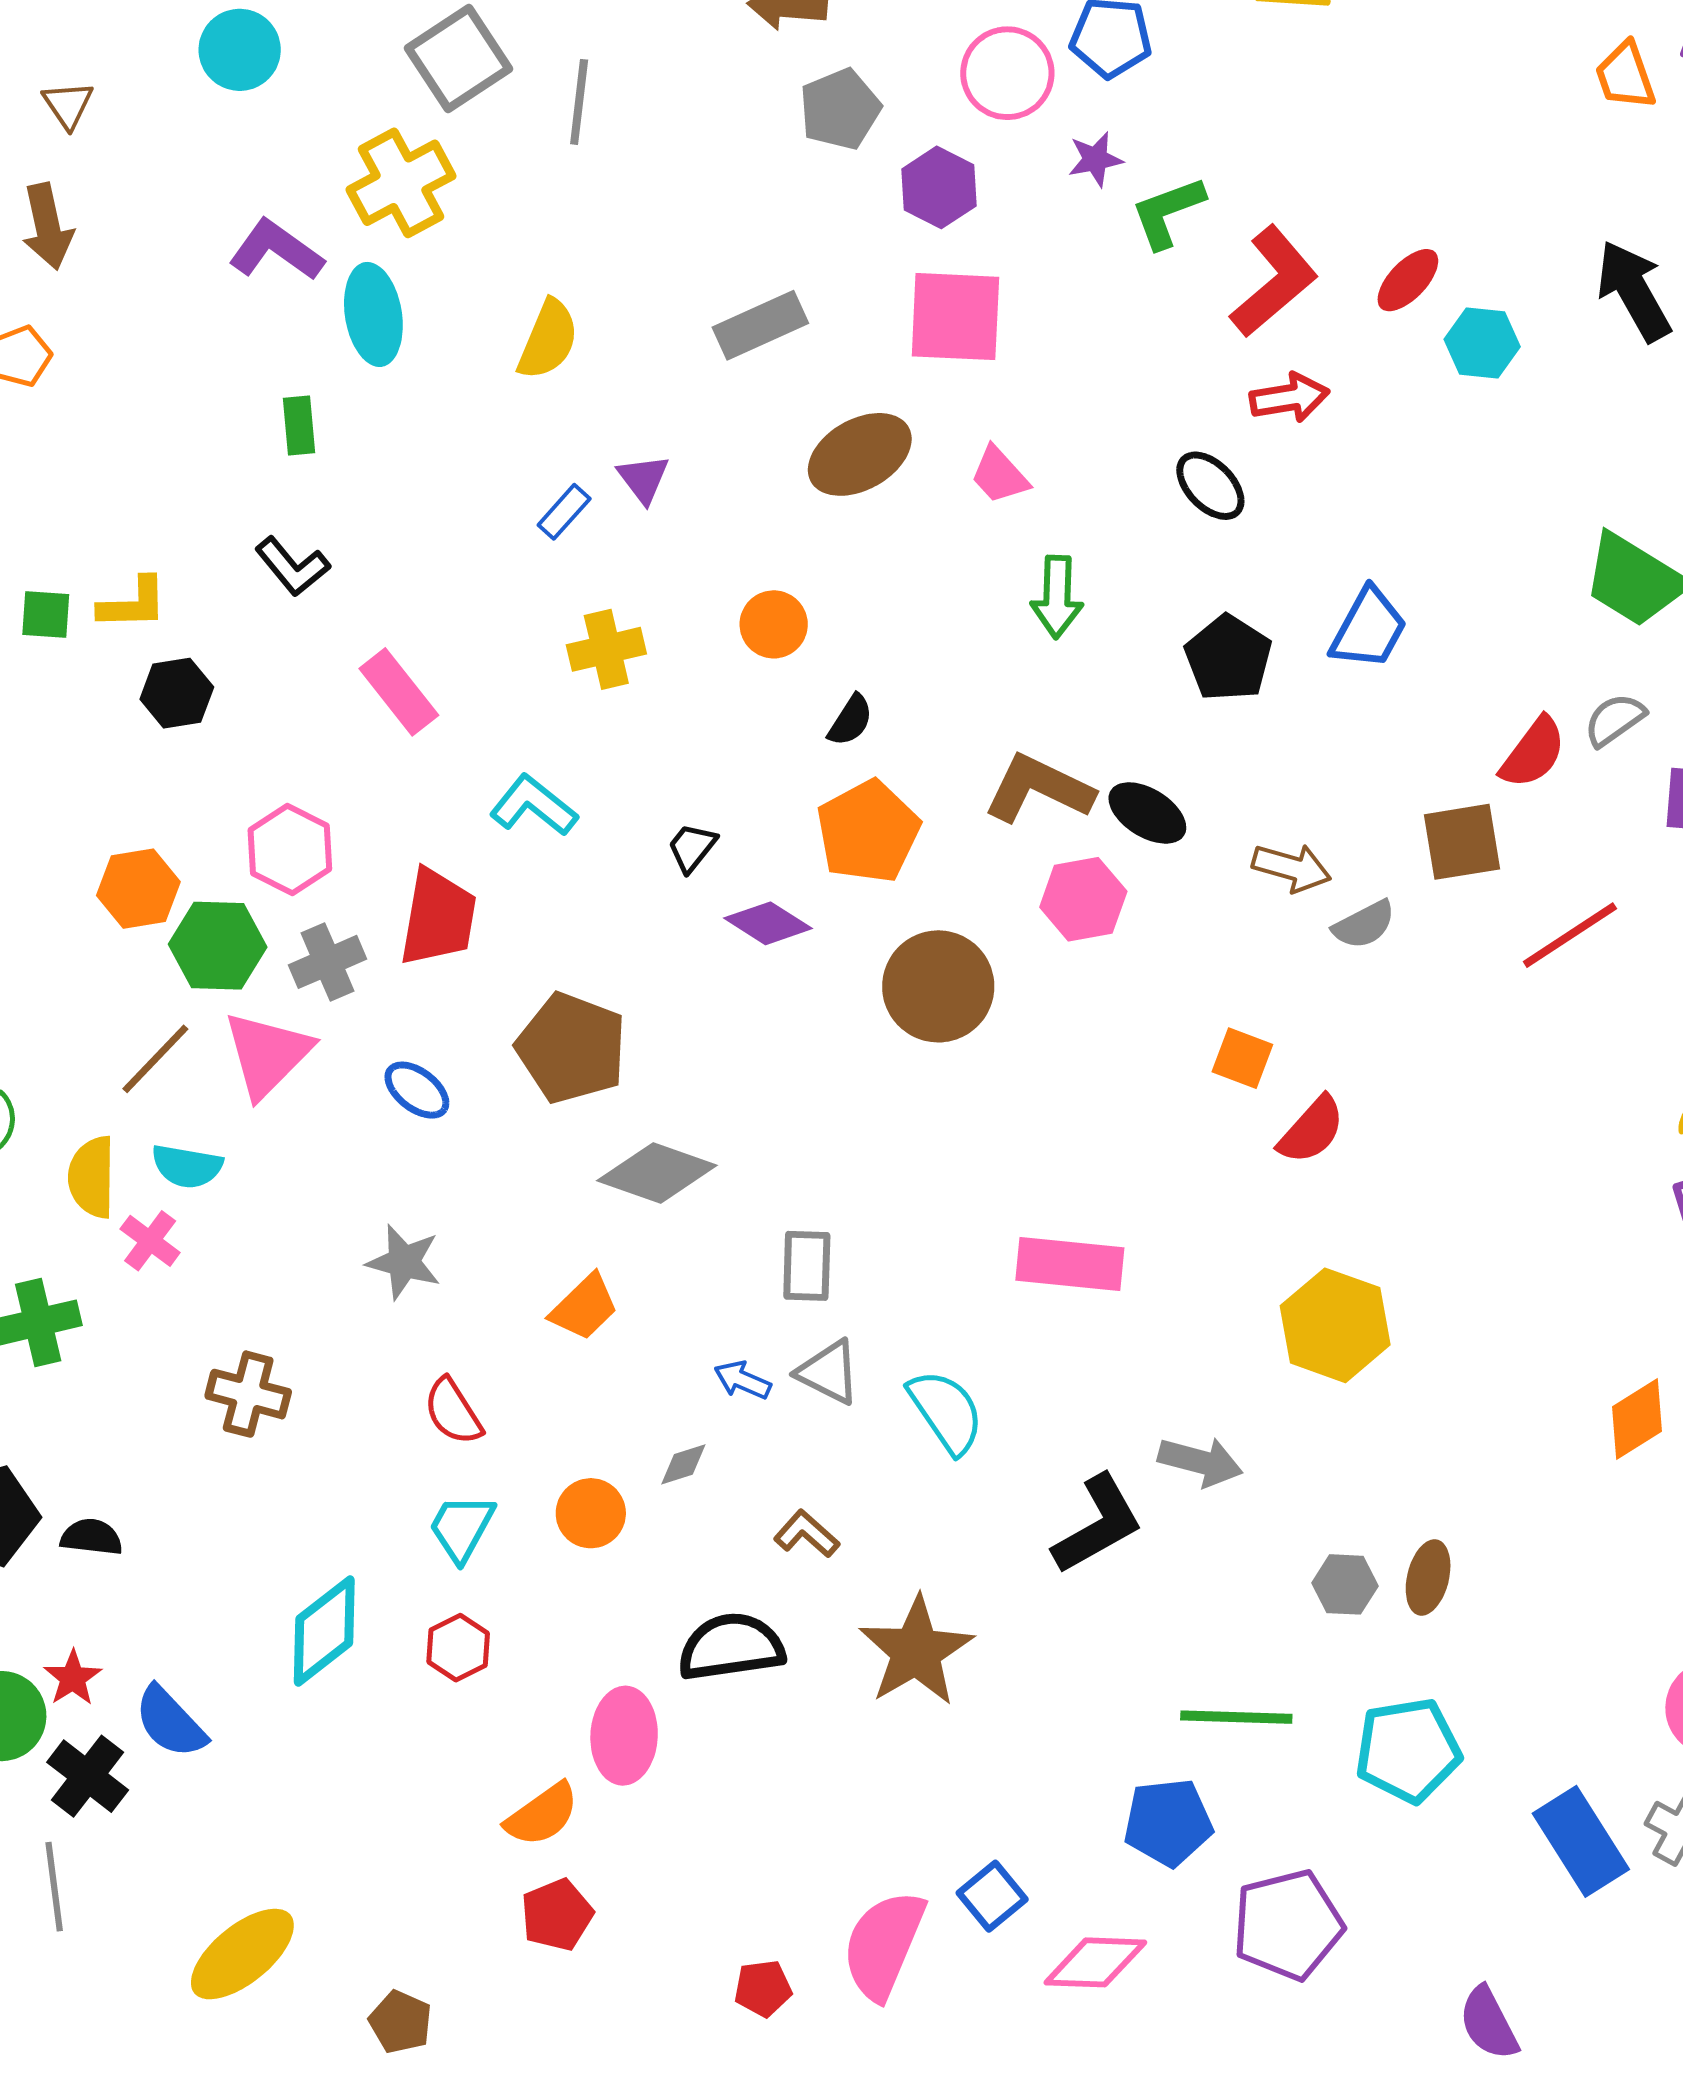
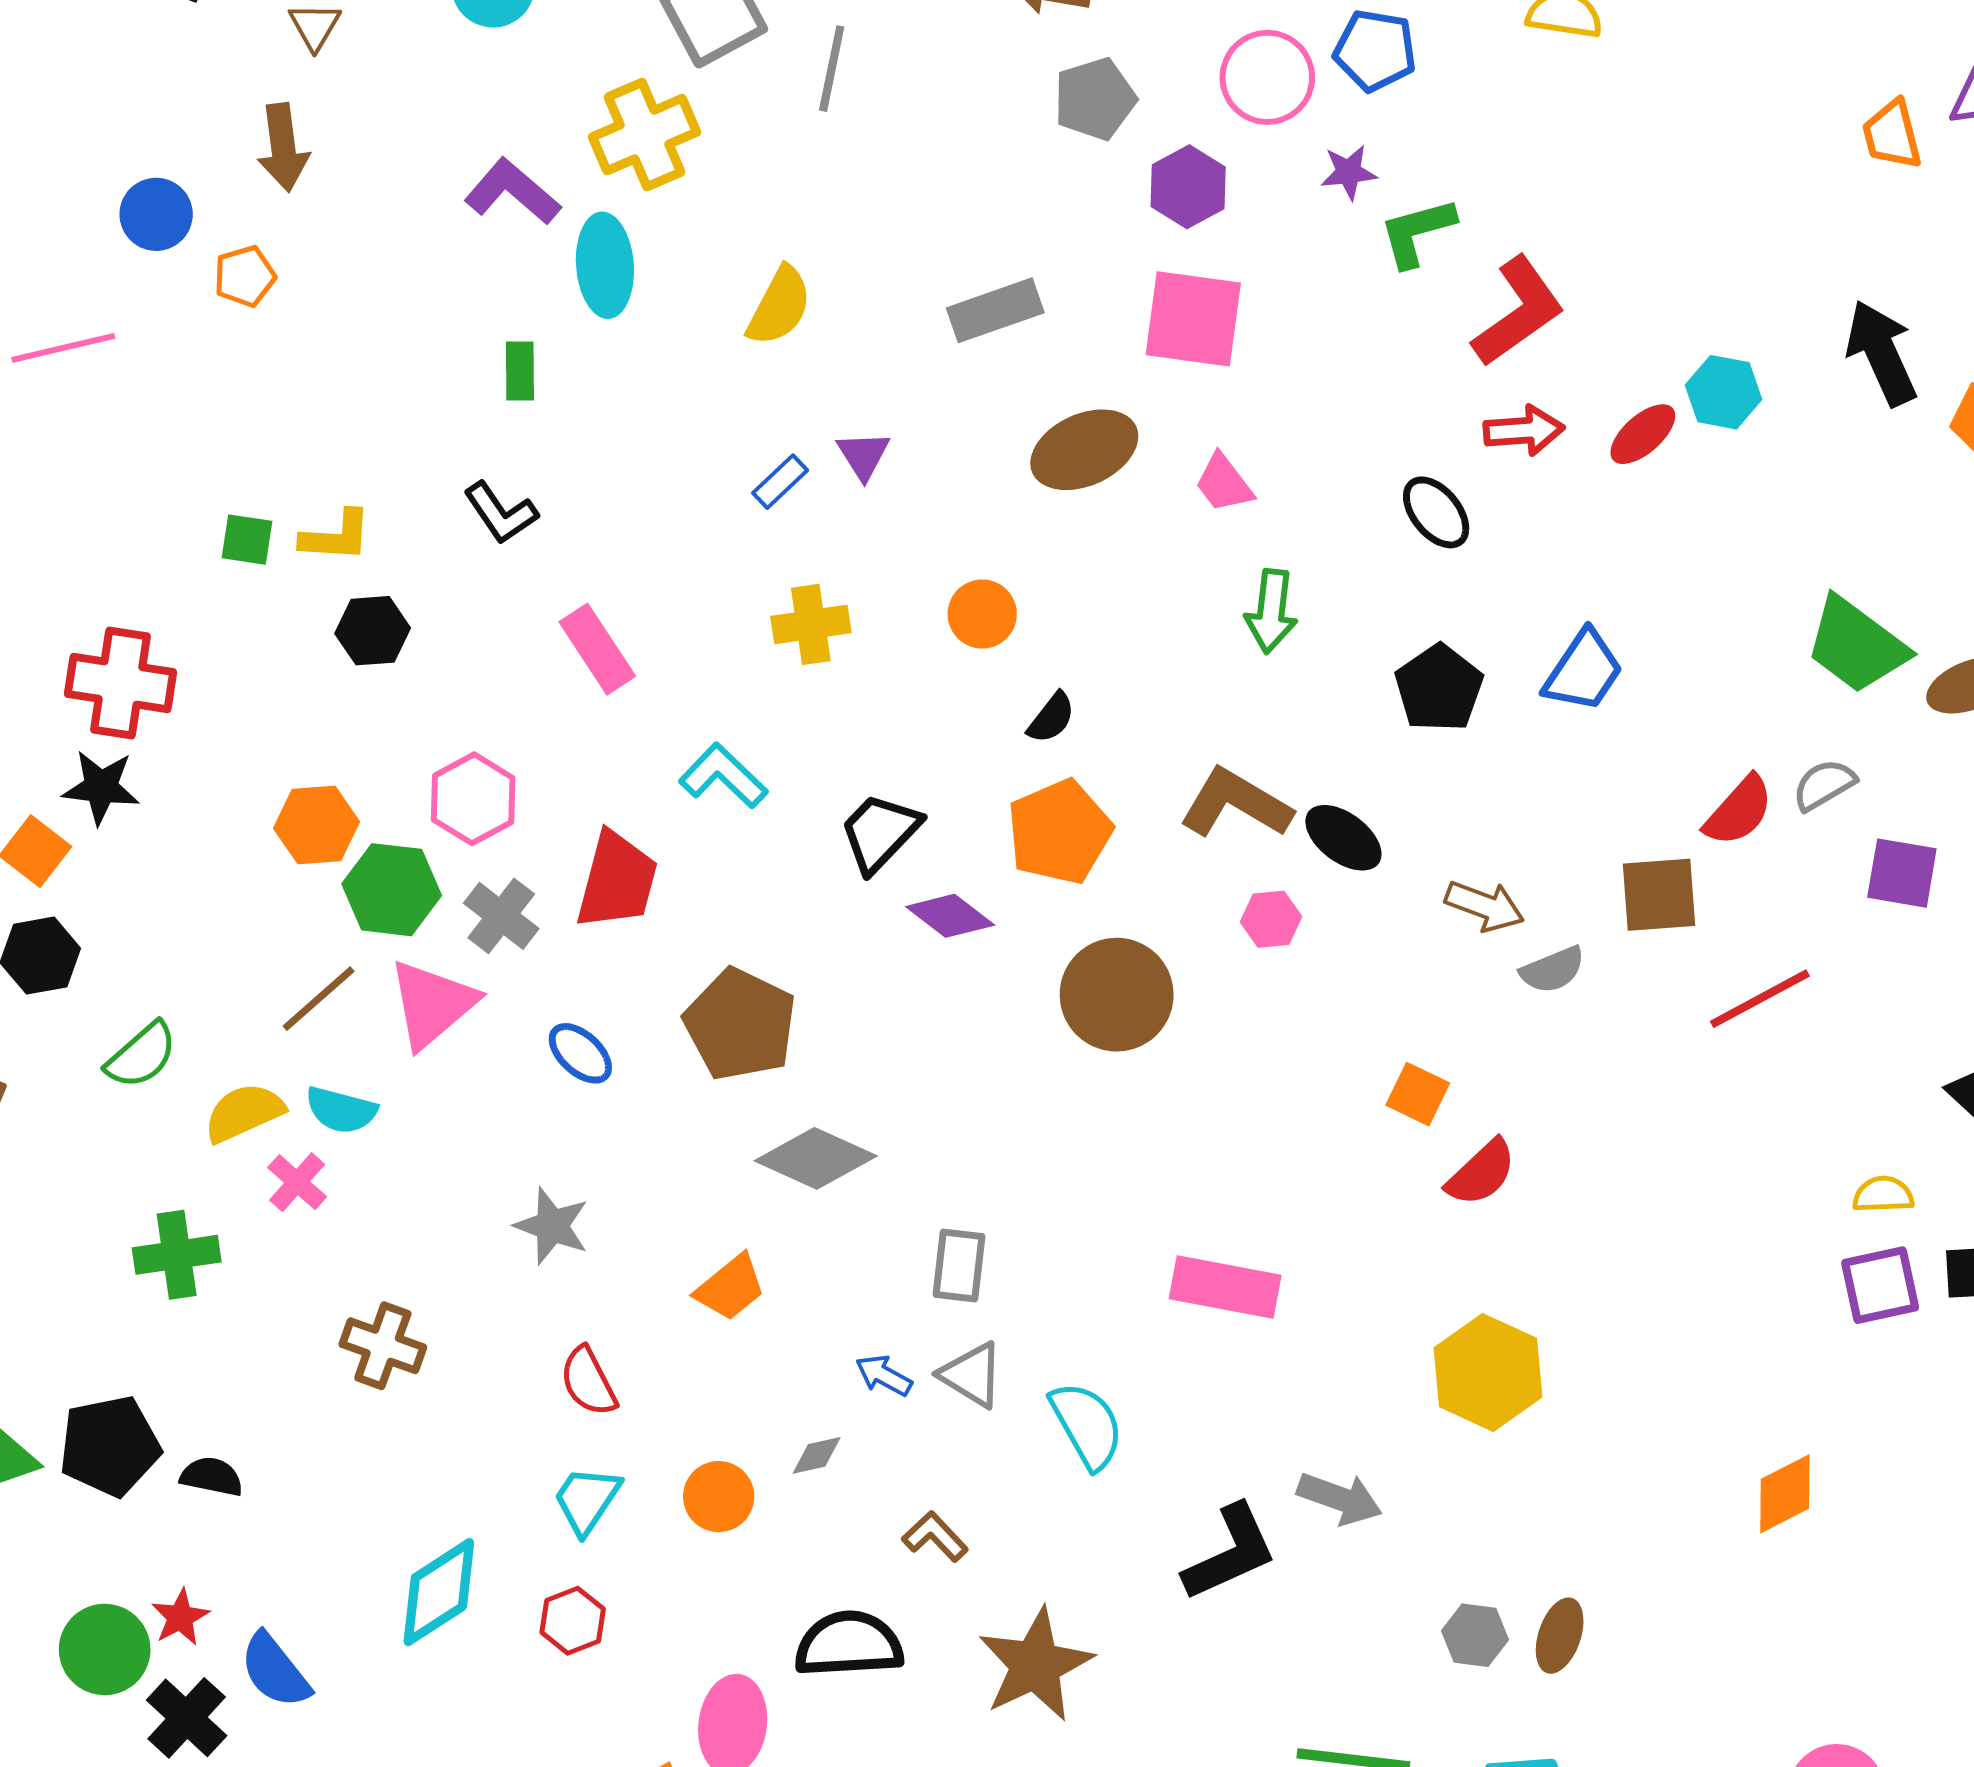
red ellipse: (1408, 280) -> (1643, 434), moved
black trapezoid: (692, 847) -> (880, 832), size x1.6
pink hexagon: (1083, 899) -> (1271, 919), size x0.7
gray cross: (328, 962) -> (501, 916), turned -34
yellow semicircle: (92, 1177) -> (244, 1113), turned 60

